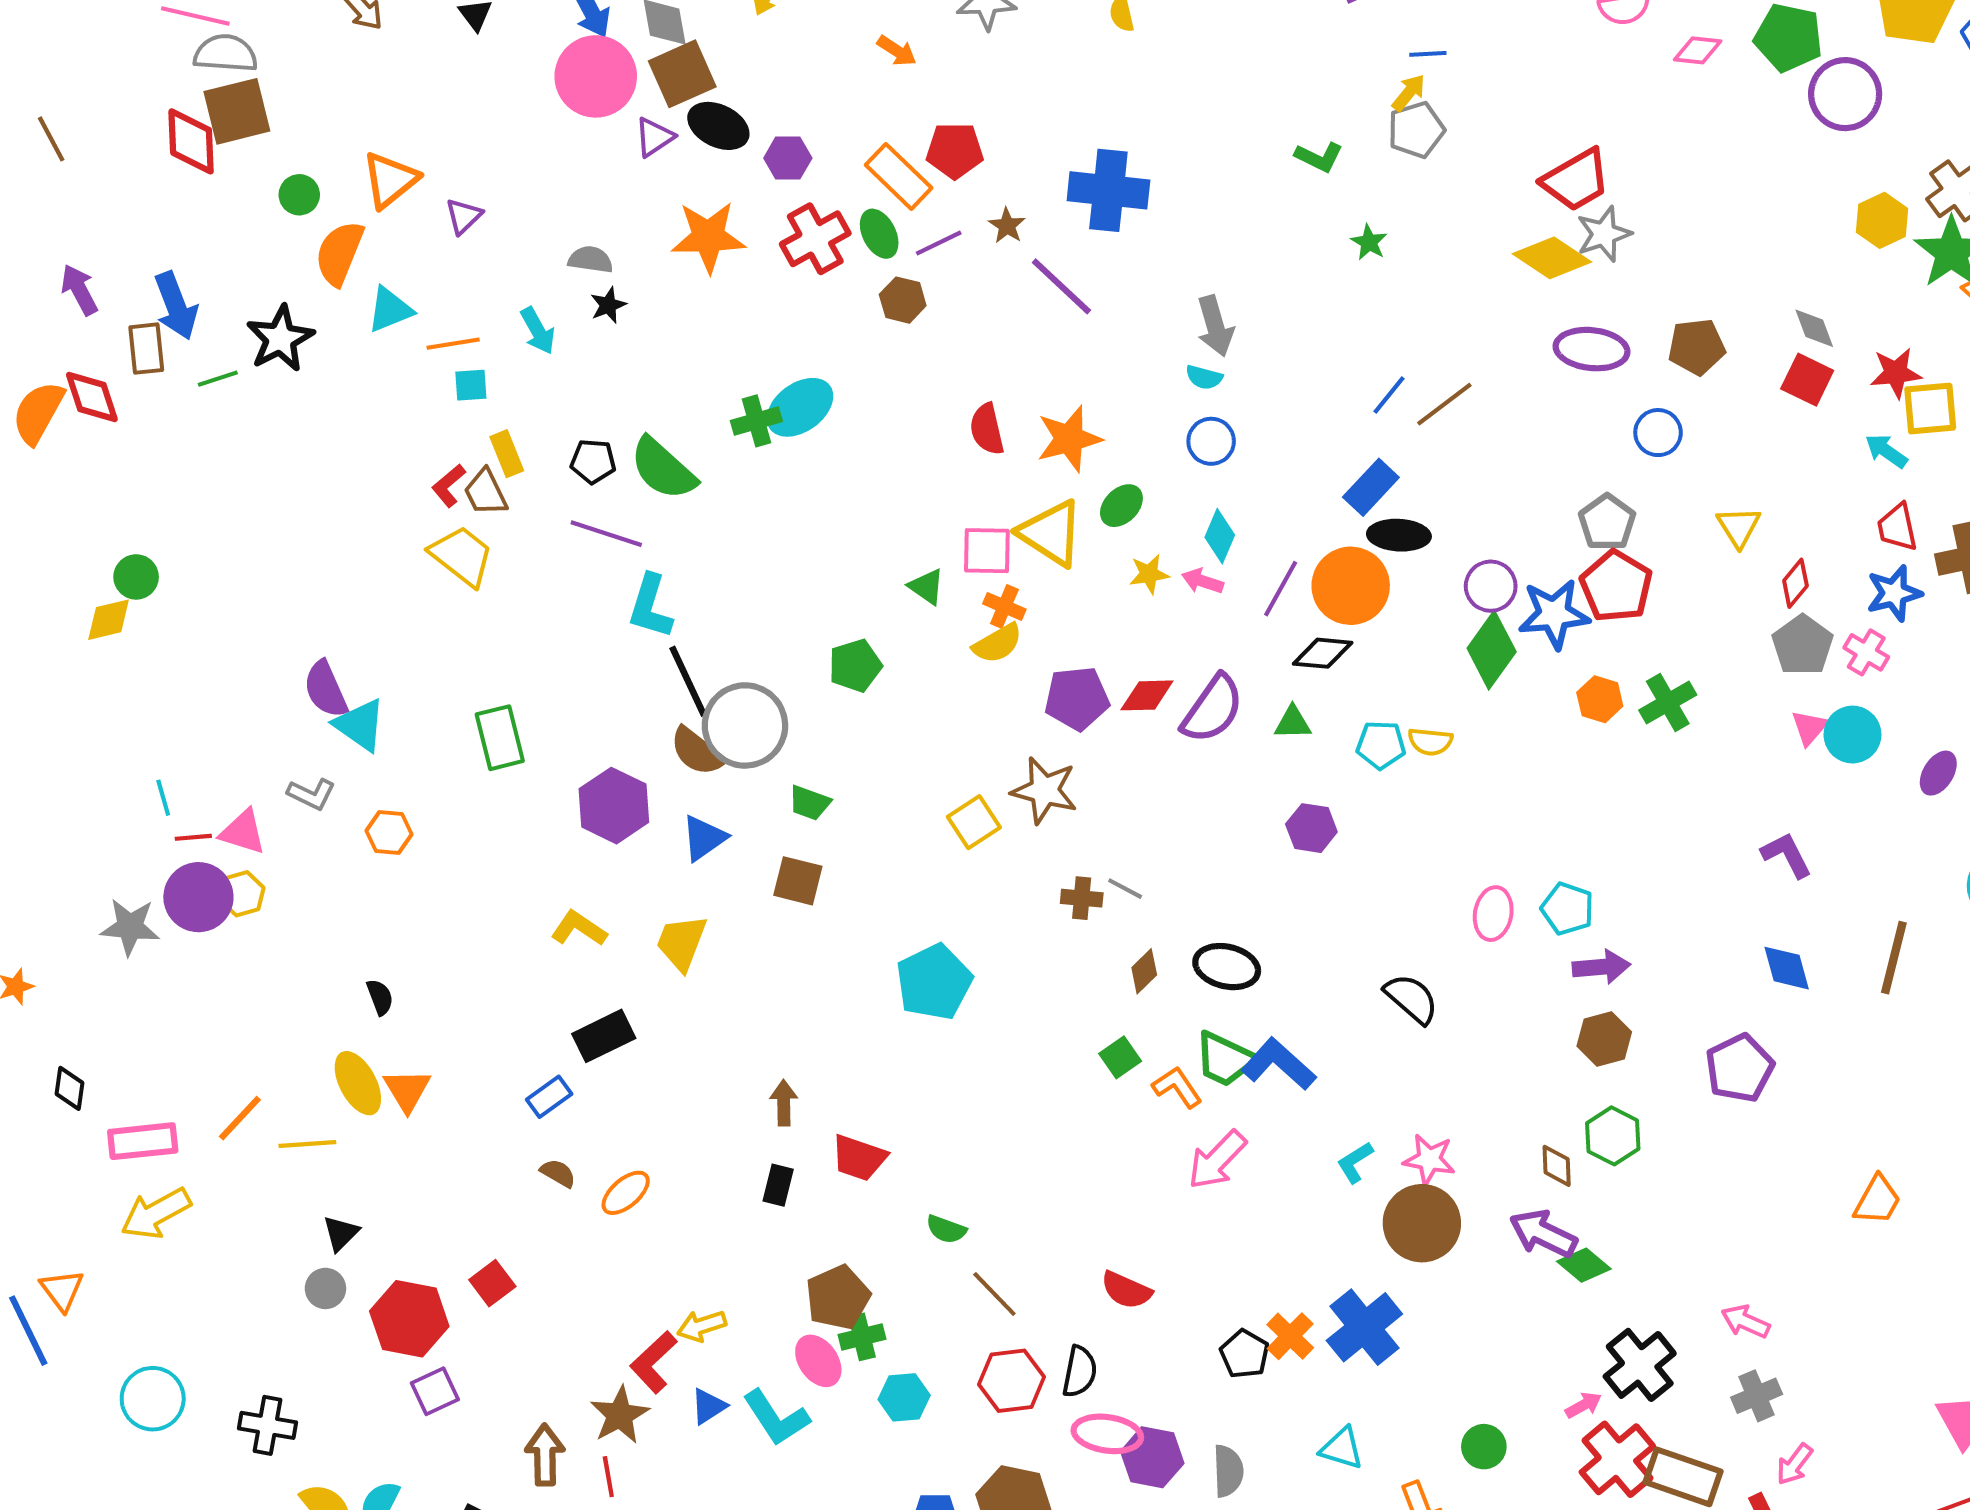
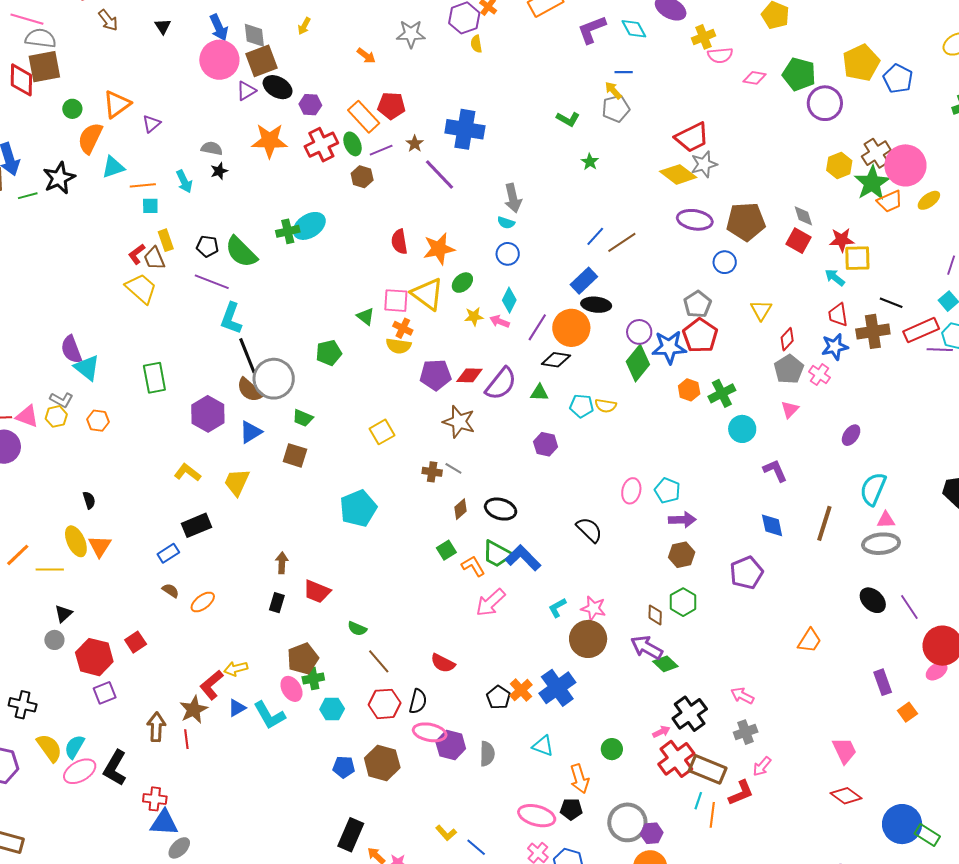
yellow arrow: (1409, 93) -> (613, 90), turned -84
brown pentagon: (1697, 347) -> (746, 222), size x1.4
yellow semicircle: (998, 643) -> (398, 346), turned 35
cyan circle: (1852, 735) -> (742, 429), moved
brown star: (1044, 790) -> (459, 422), moved
yellow hexagon: (242, 894) -> (56, 416), moved

